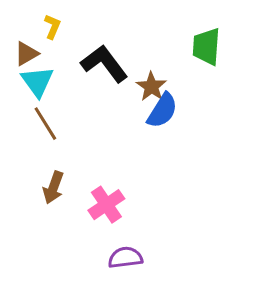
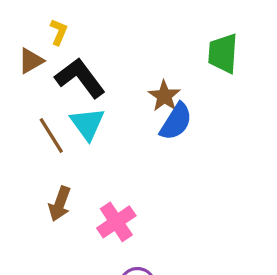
black L-shape: (104, 64) -> (80, 78), moved
cyan triangle: (37, 82) -> (87, 124), moved

